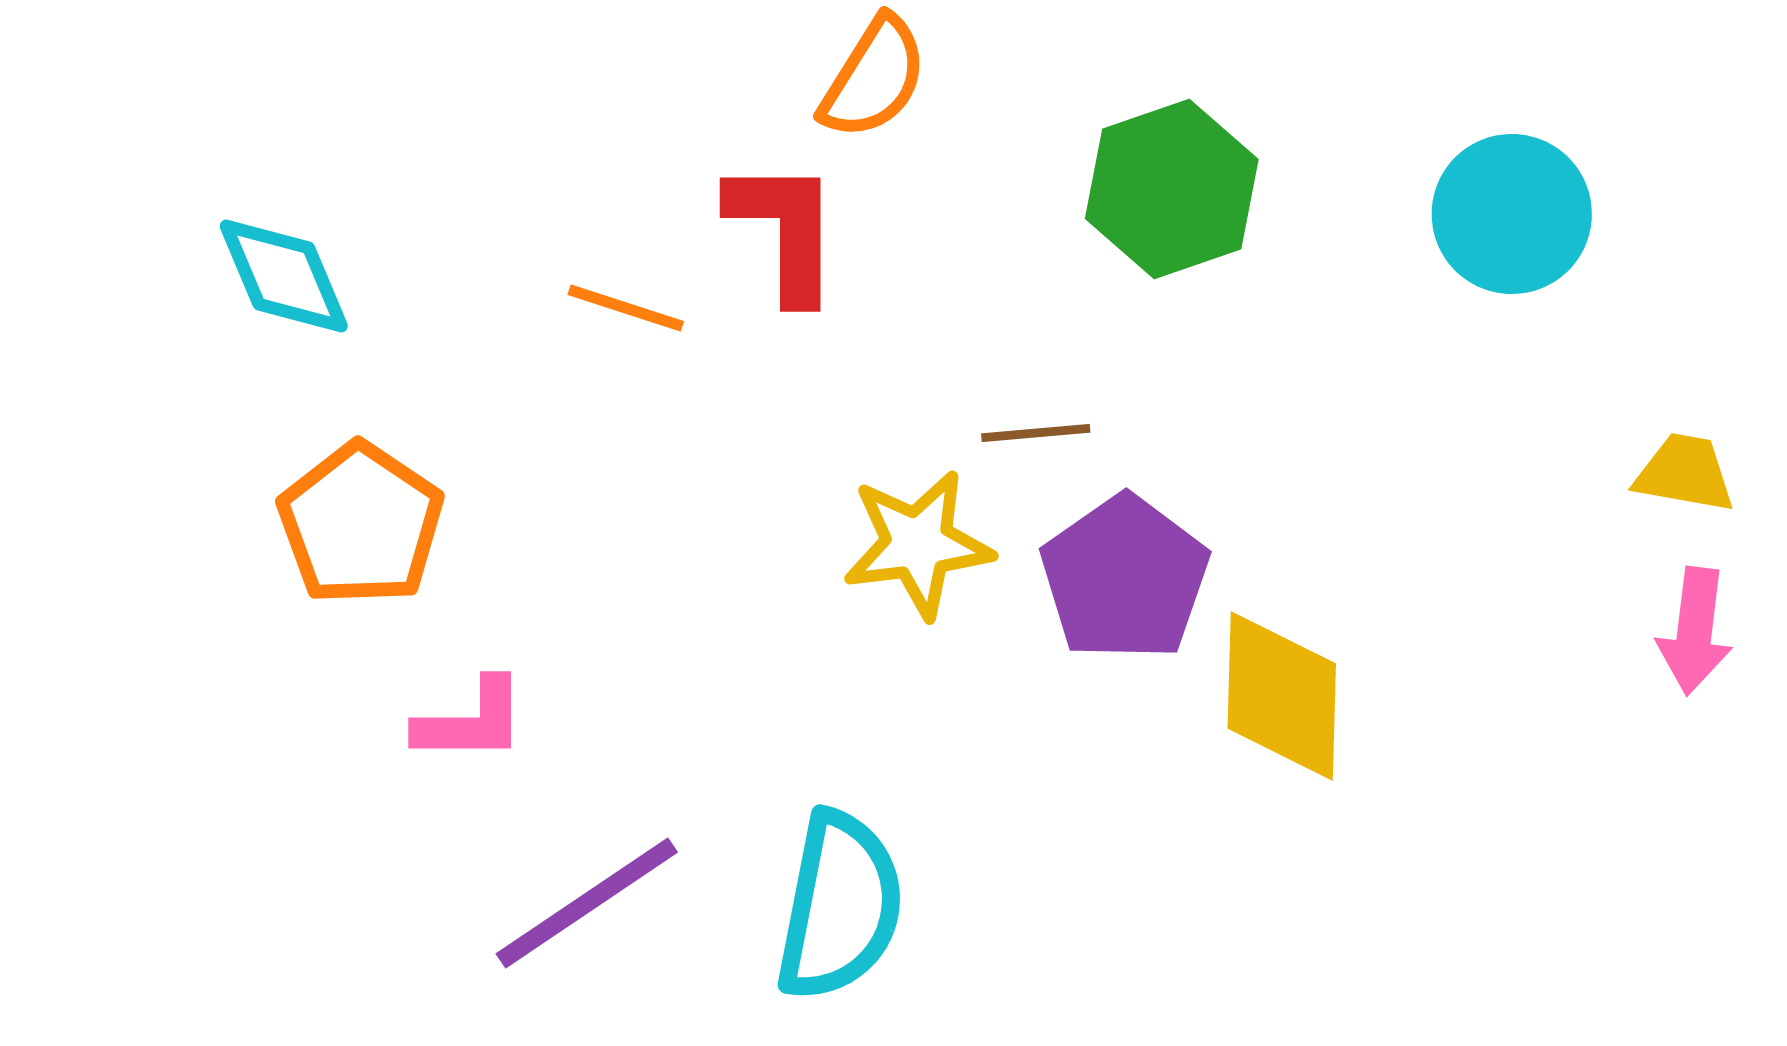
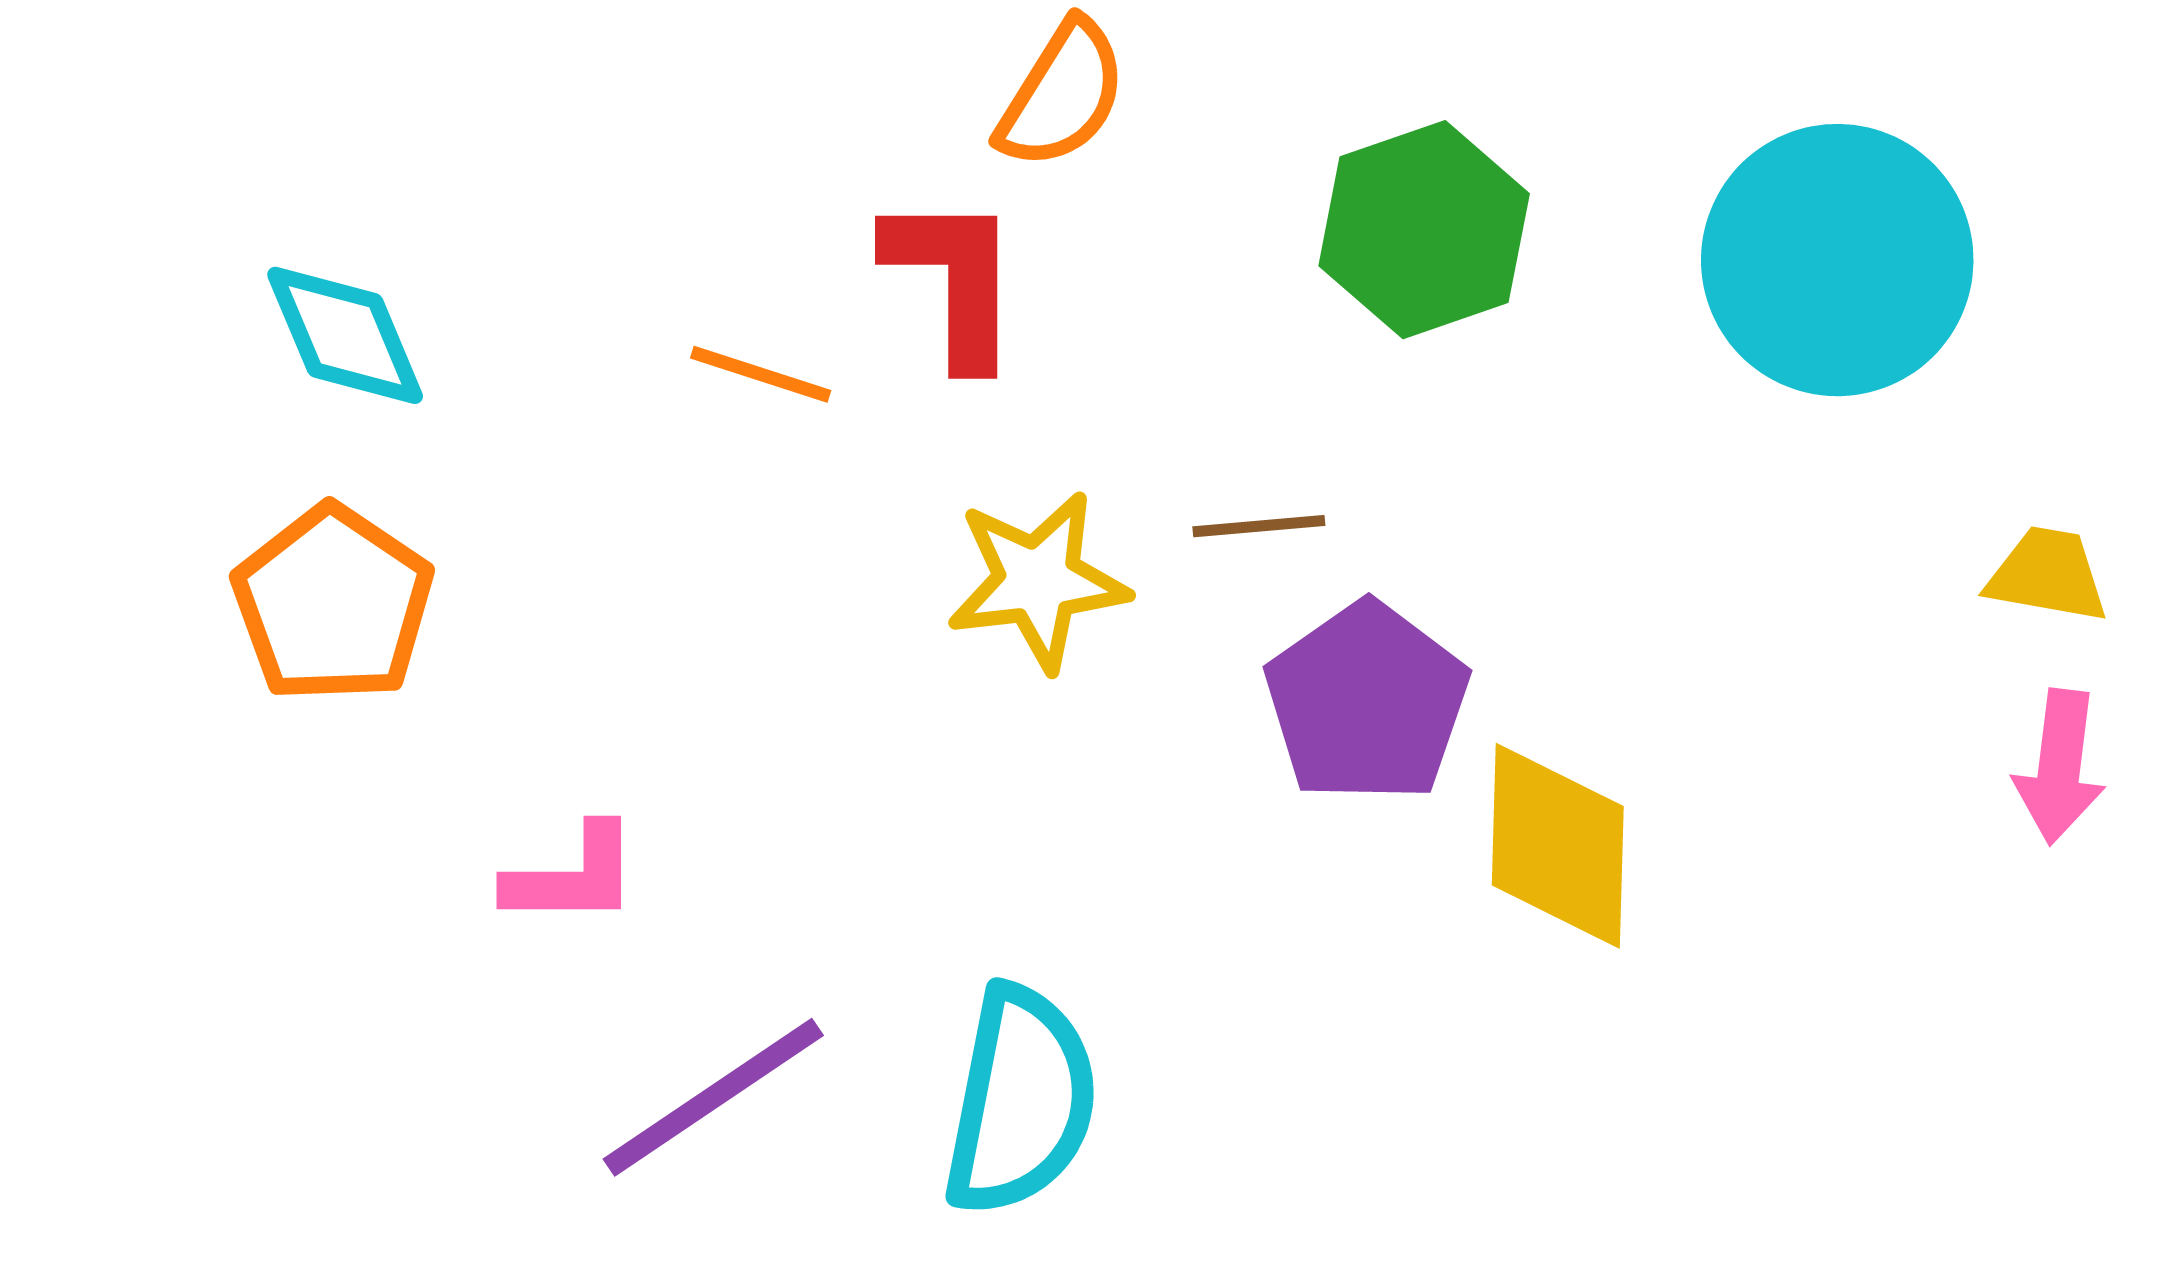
cyan circle: (1512, 214) -> (1837, 260), size x1.4
orange pentagon: (361, 524) -> (333, 604), moved
yellow star: (918, 544) -> (1038, 581), moved

